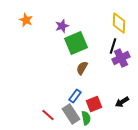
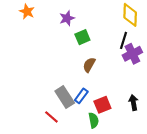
green square: (76, 43) -> (82, 37), size x0.6
black arrow: (122, 102) -> (133, 103), turned 112
gray rectangle: (71, 114) -> (65, 97), moved

